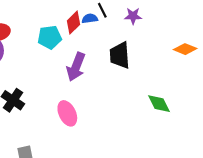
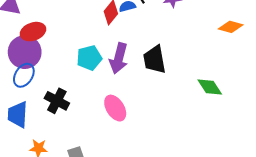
cyan pentagon: (50, 37) -> (89, 58), moved
black trapezoid: (120, 55) -> (155, 60), moved

